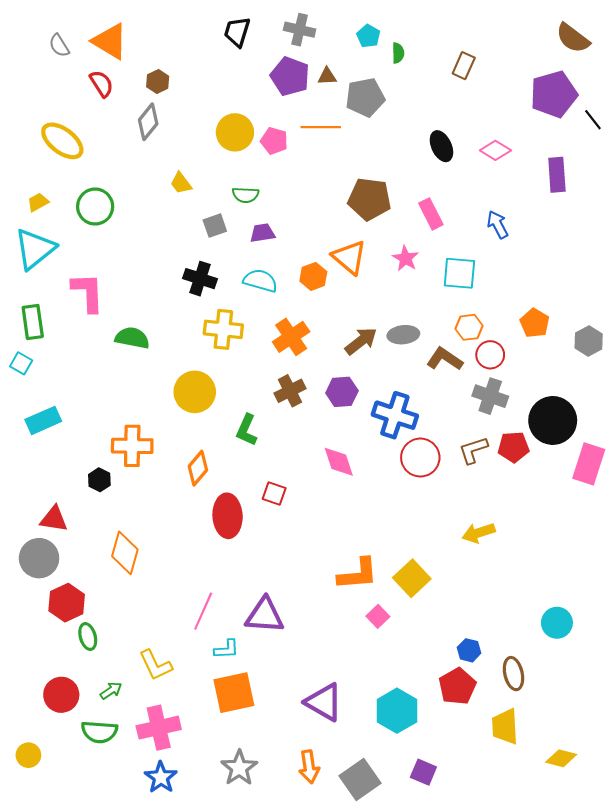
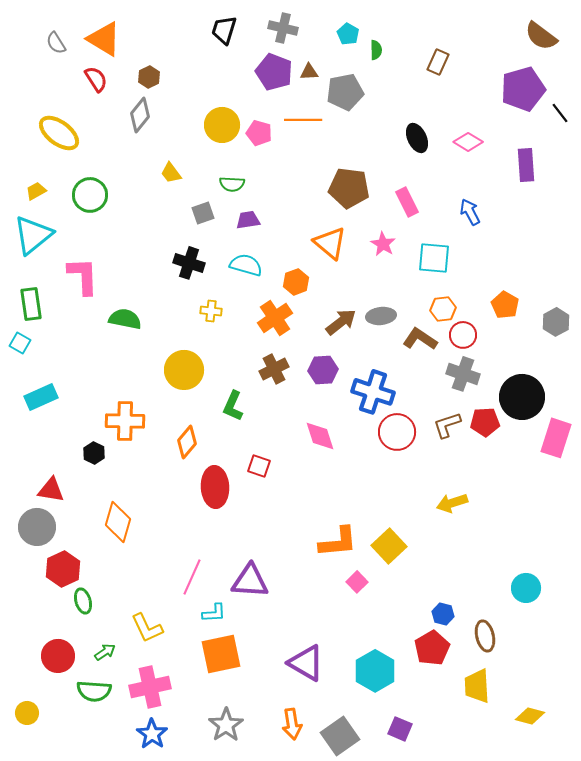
orange hexagon: (313, 276) -> (296, 282), moved
yellow cross: (223, 329) -> (211, 311), size x0.6

